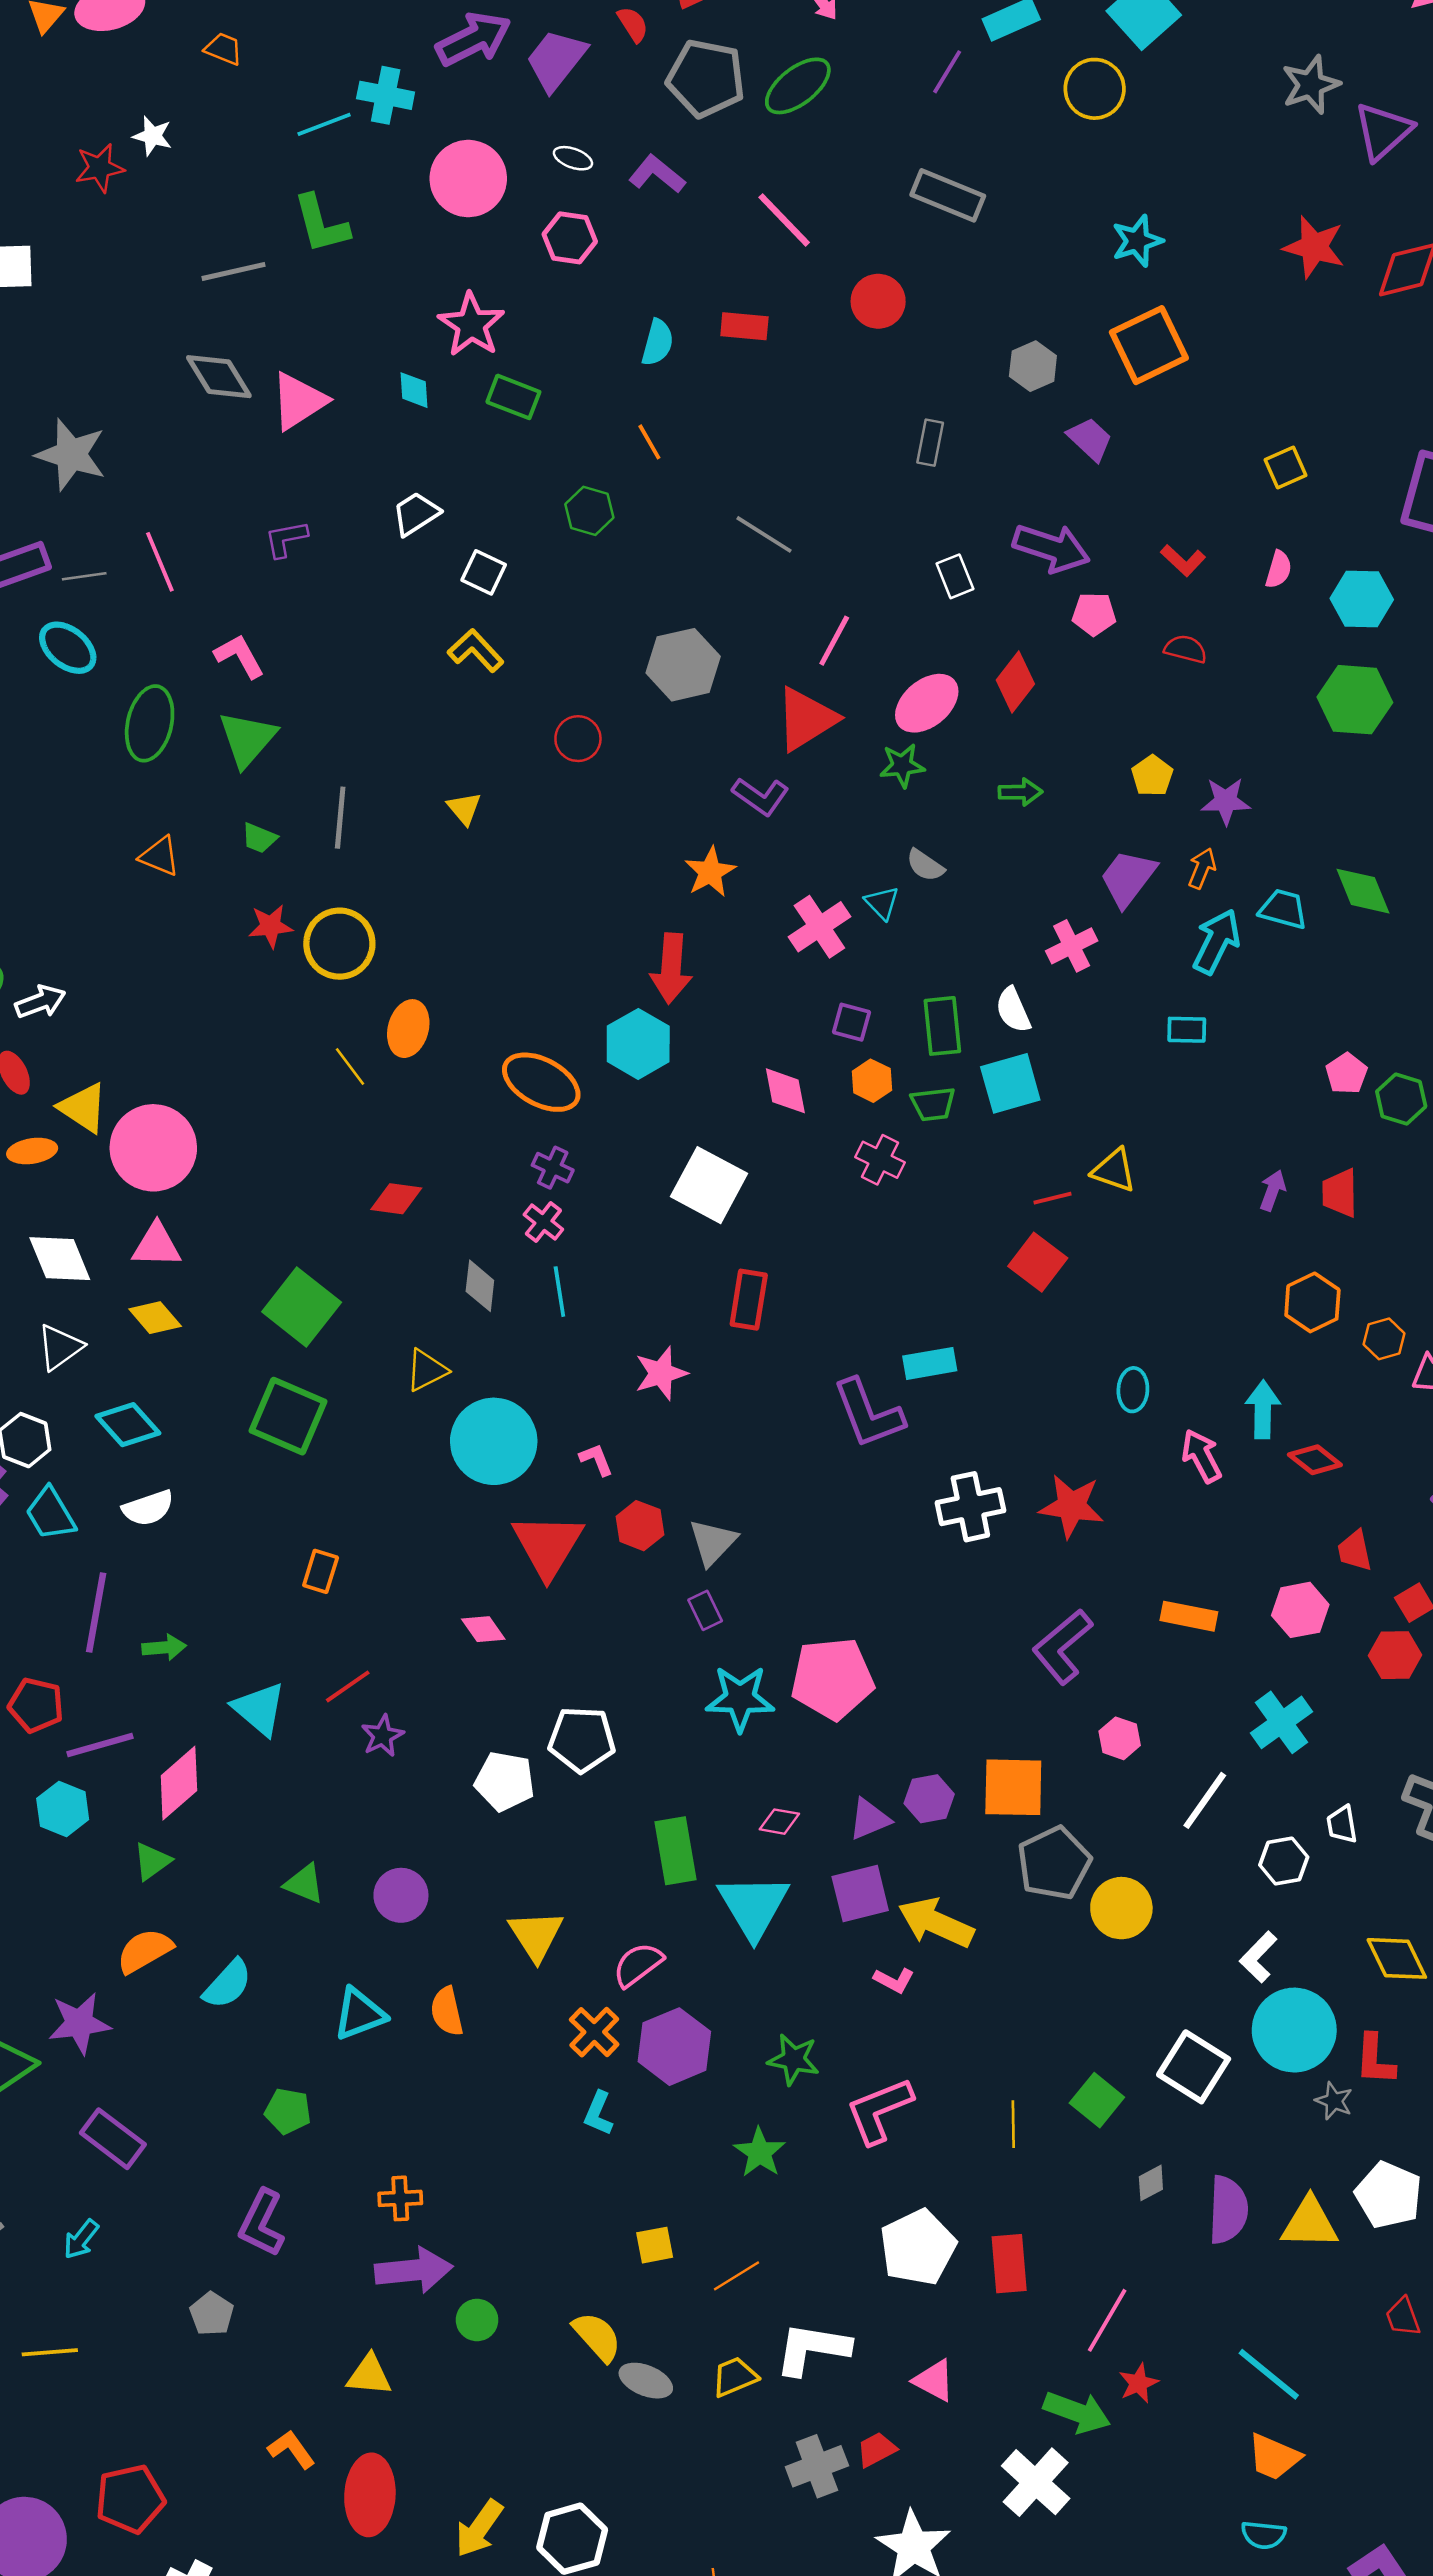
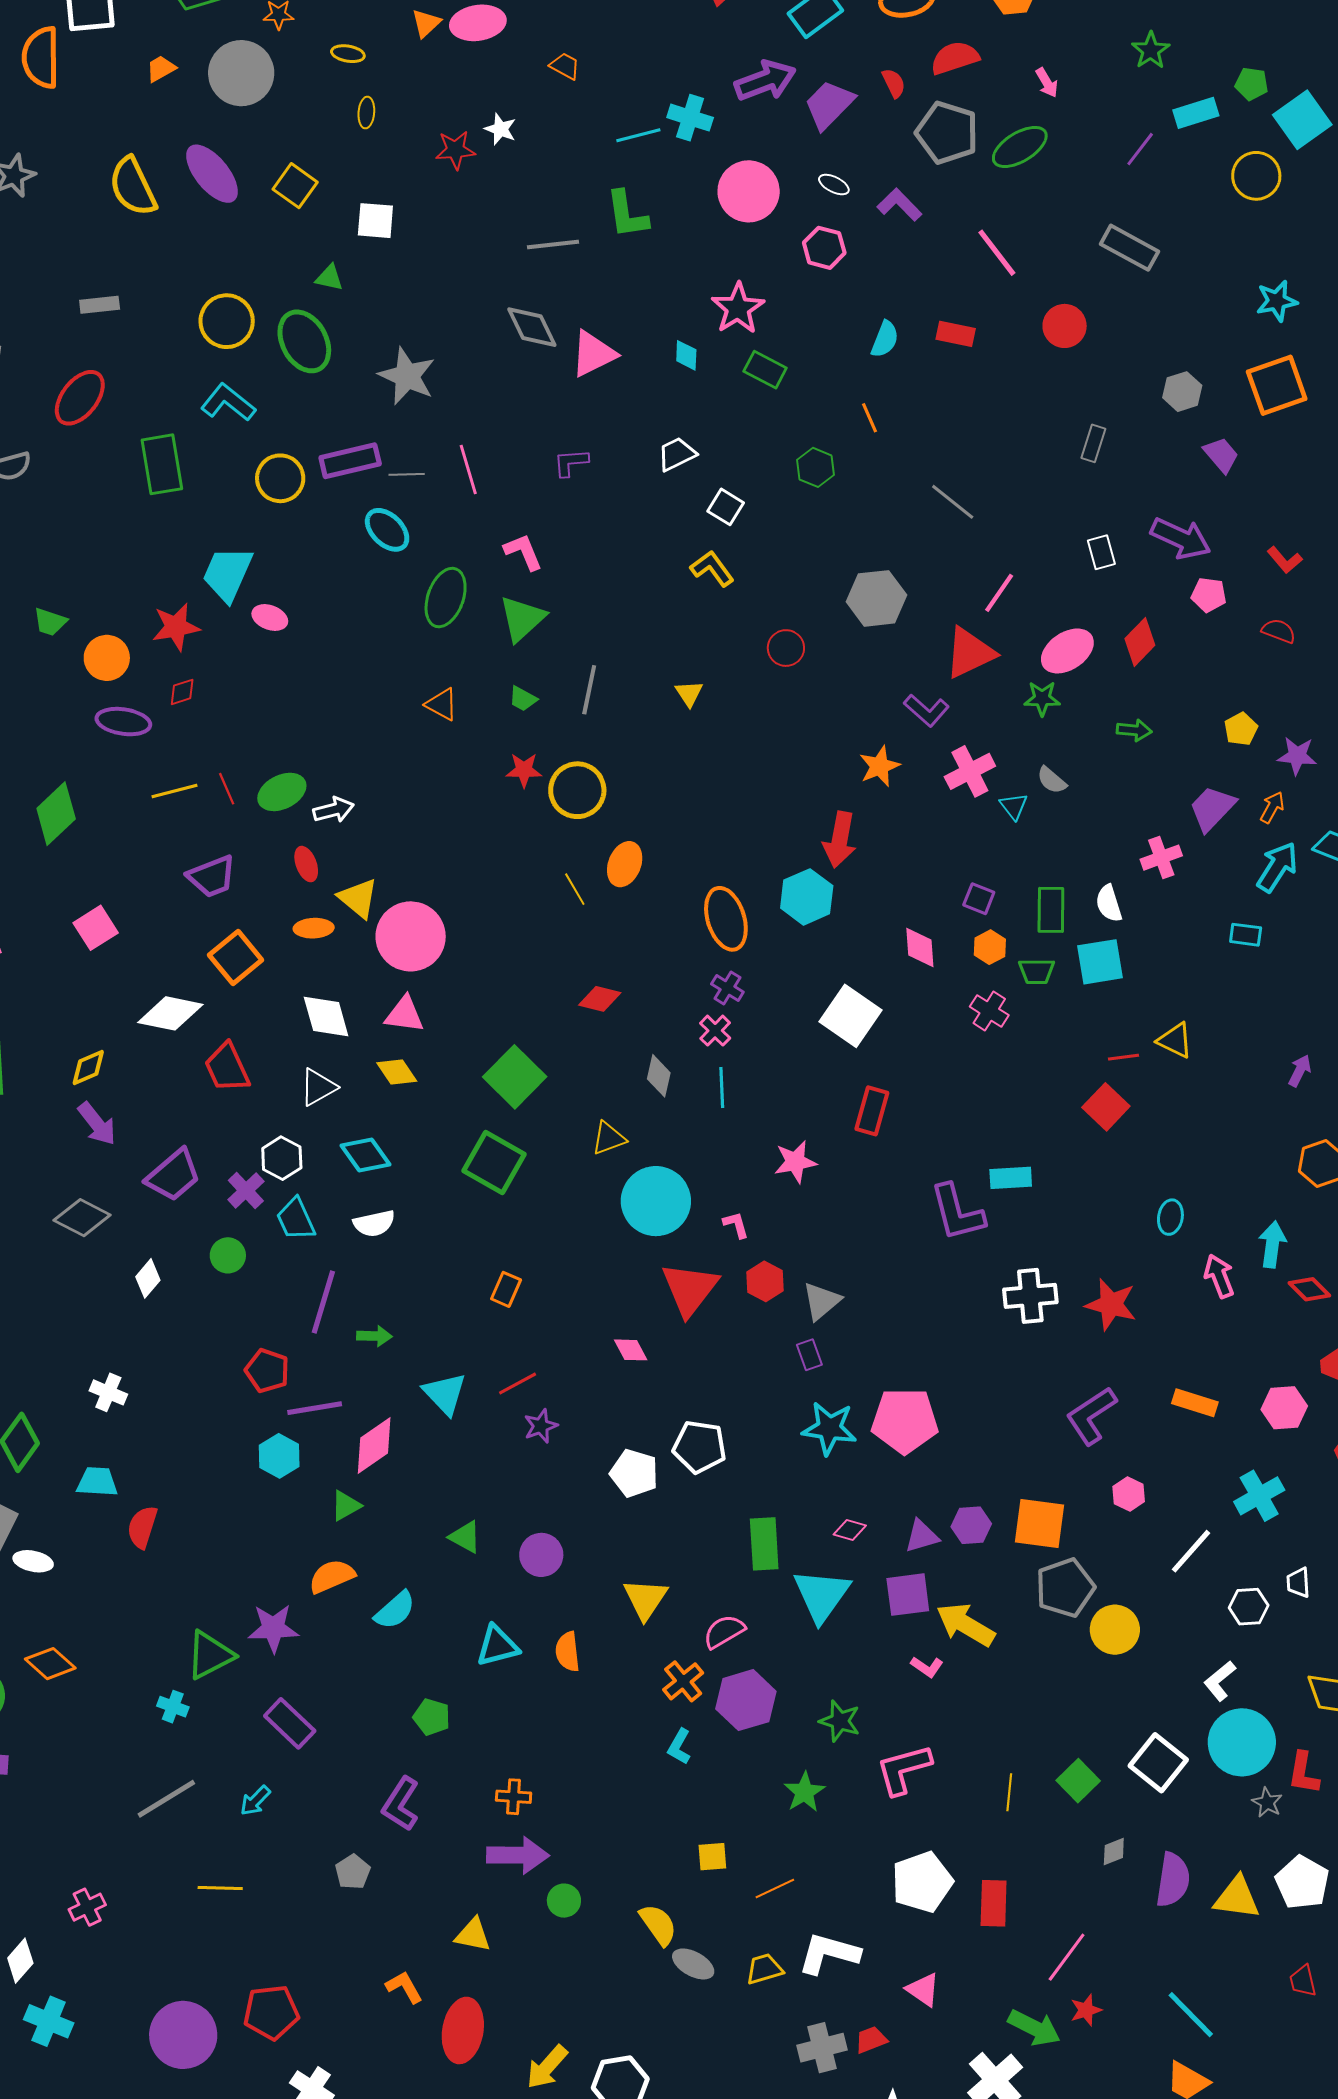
pink cross: (819, 927) -> (970, 771), moved
orange ellipse: (541, 1082) -> (726, 919), turned 38

